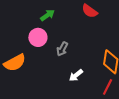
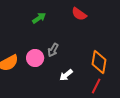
pink circle: (38, 37) -> (35, 58), moved

